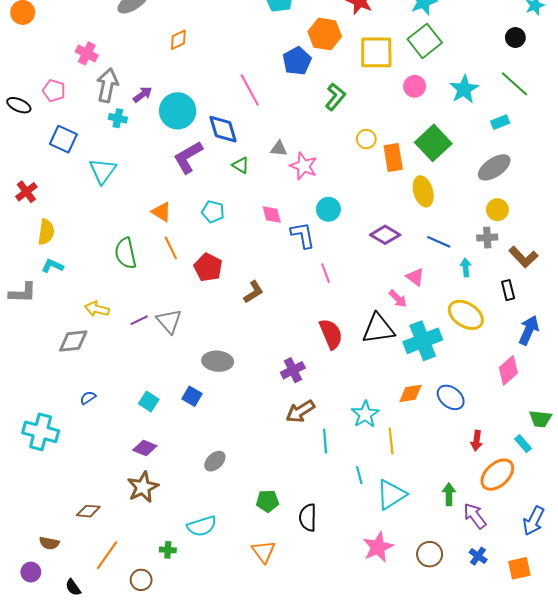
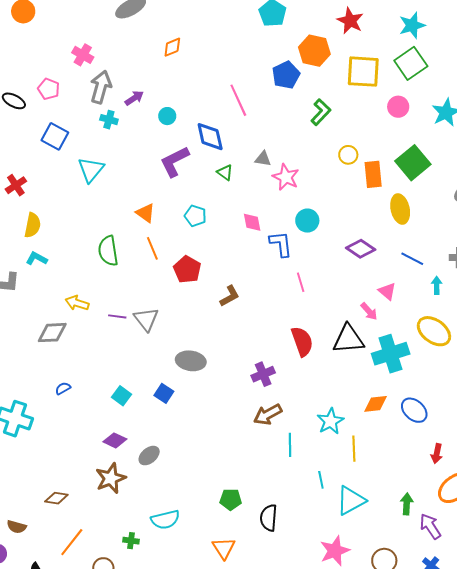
cyan circle: (178, 111) -> (167, 116), size x0.5
purple line: (139, 320) -> (117, 316), turned 30
gray ellipse: (215, 461) -> (149, 456), moved

